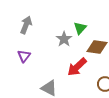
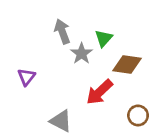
gray arrow: (26, 25) -> (62, 31), moved, turned -42

